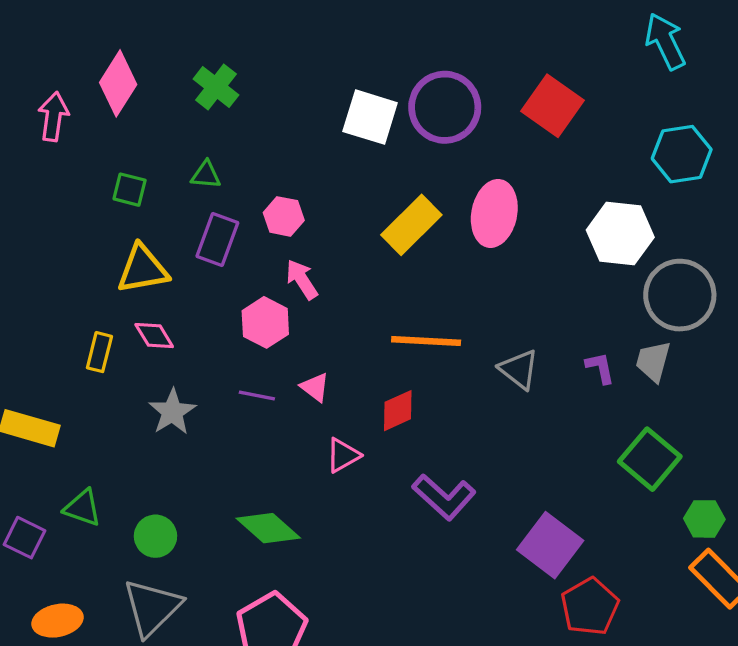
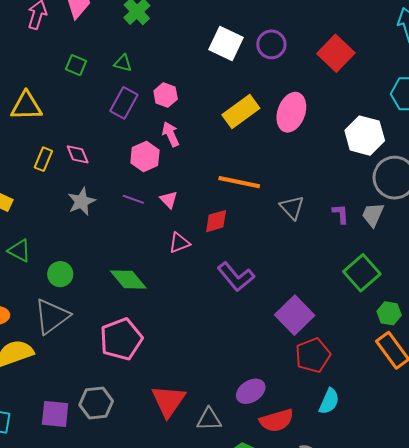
purple circle: (445, 107) -> (271, 44), size x0.7
yellow triangle: (143, 269) -> (26, 106), moved

